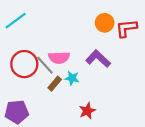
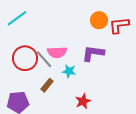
purple L-shape: (98, 59) -> (93, 53), turned -35
brown rectangle: (55, 84) -> (47, 85), moved

